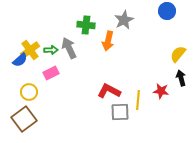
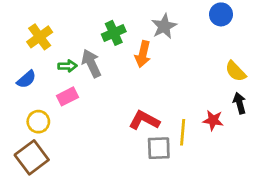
green cross: (86, 25) -> (114, 33), turned -30
yellow cross: (30, 50) -> (40, 37), moved
yellow semicircle: (178, 54) -> (236, 71), turned -84

